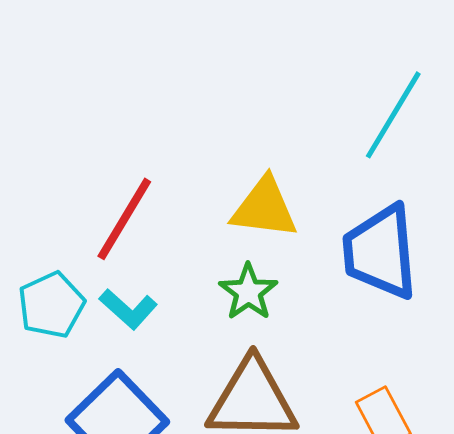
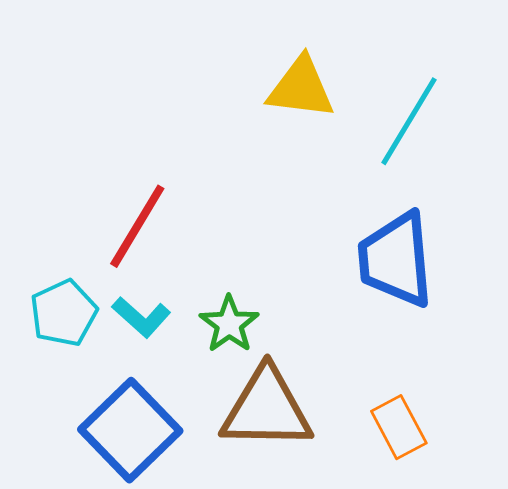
yellow triangle: (264, 208) -> (301, 88), moved
green star: (248, 292) -> (229, 324), moved

